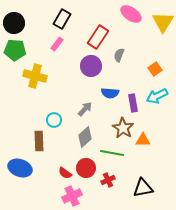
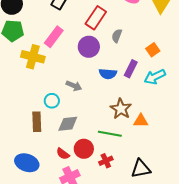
pink rectangle: (57, 44) -> (54, 37), moved, size x1.5
purple rectangle: (133, 103) -> (131, 69), moved, turned 36
gray arrow: (85, 109) -> (74, 86), moved, turned 70
gray diamond: (85, 137) -> (68, 124), moved, turned 35
blue ellipse: (20, 168) -> (27, 163), moved

